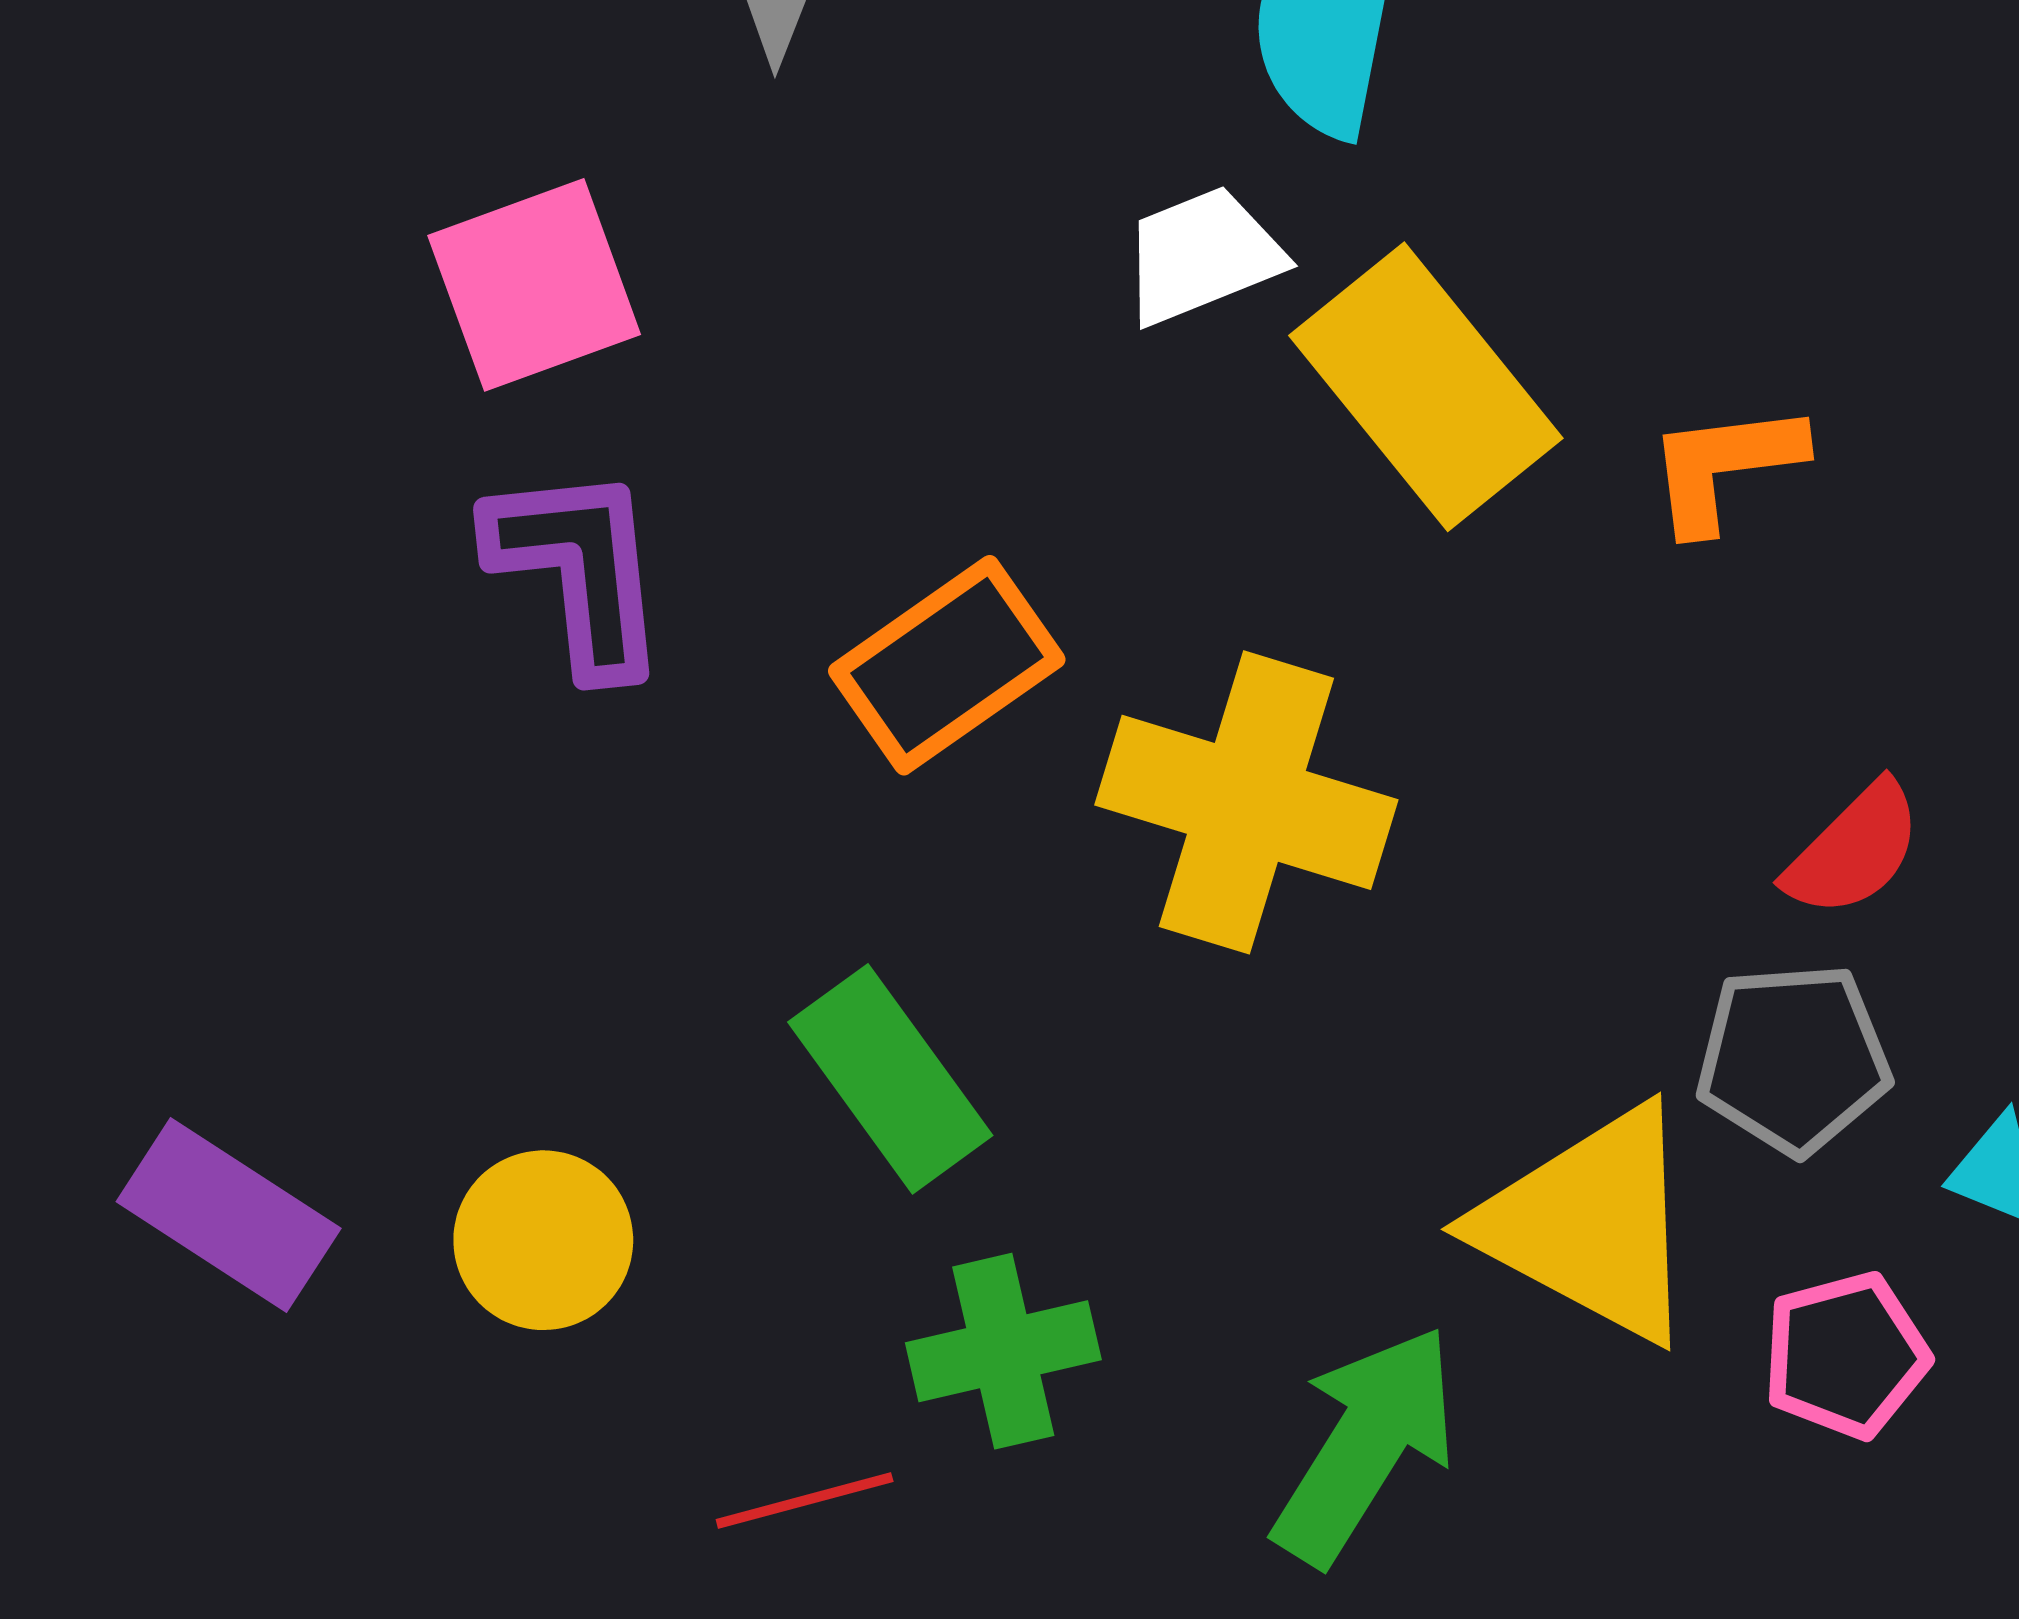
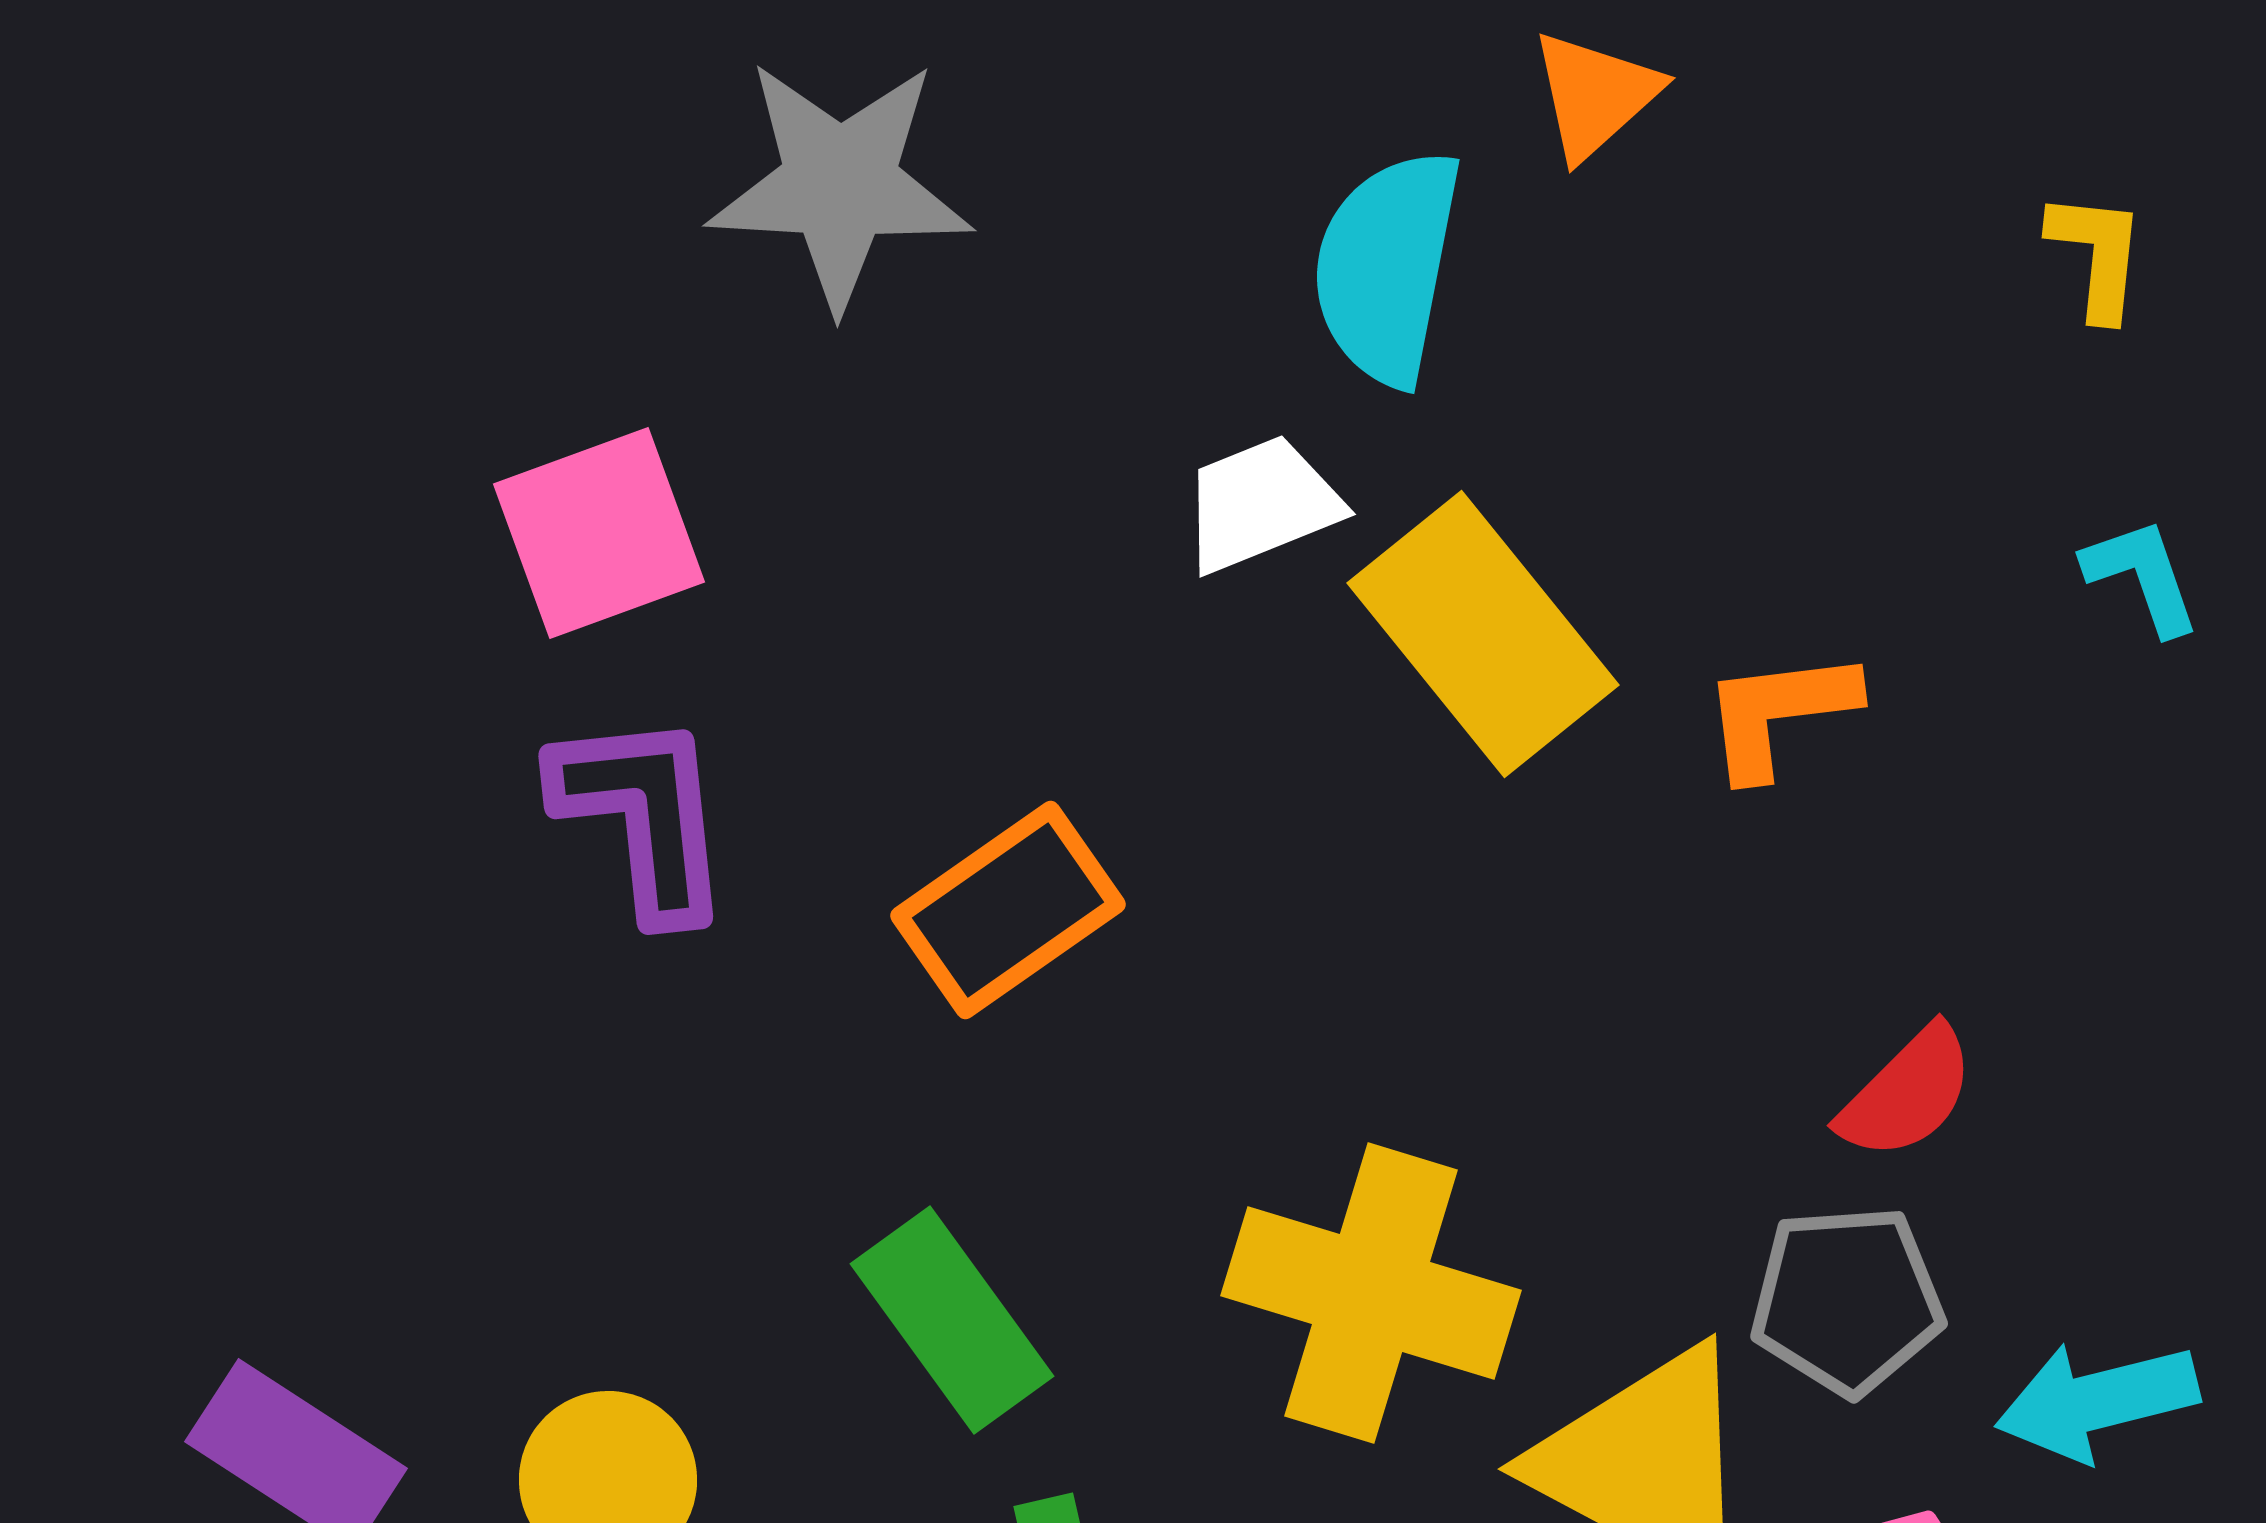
yellow cross: (1246, 802) -> (1371, 1293), moved

